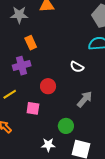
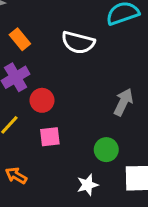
white semicircle: (77, 67) -> (78, 43), moved, size x1.5
red circle: (48, 86) -> (42, 100), moved

